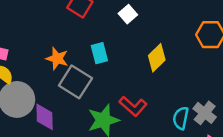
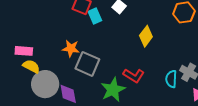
cyan rectangle: (99, 53) -> (95, 16), moved

